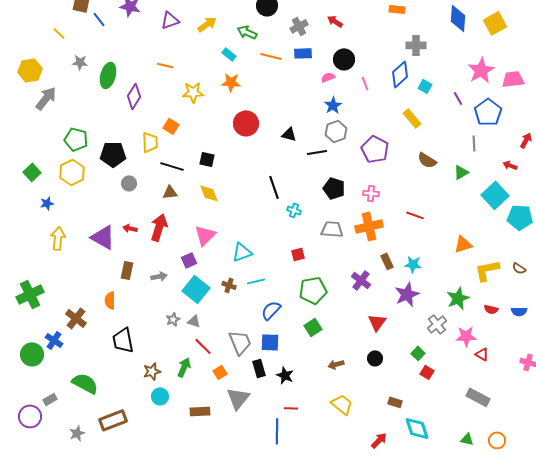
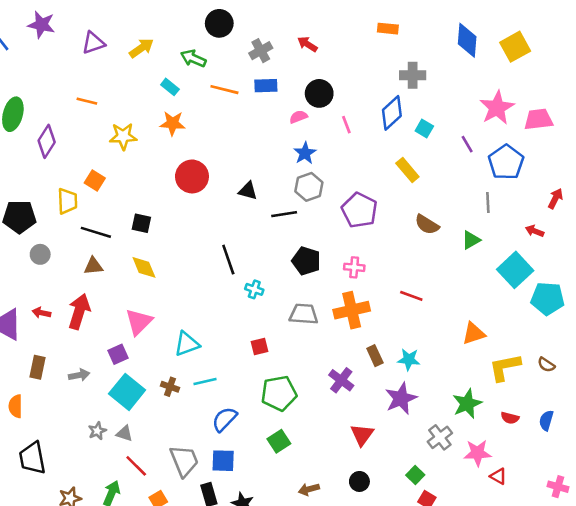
blue semicircle: (519, 311) -> (546, 420), turned 105

